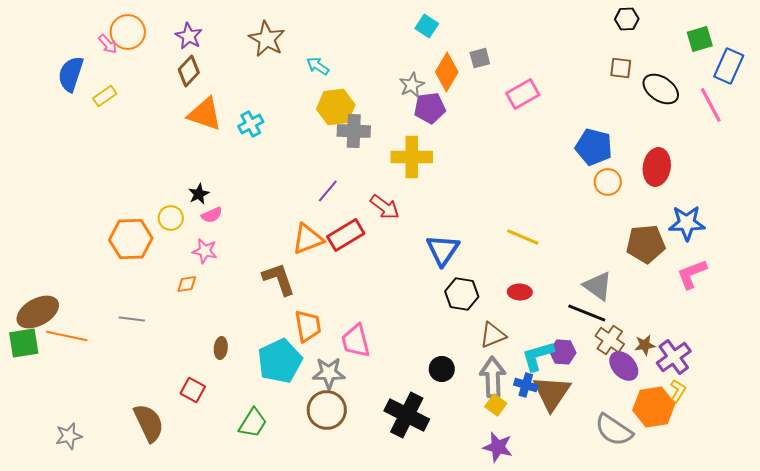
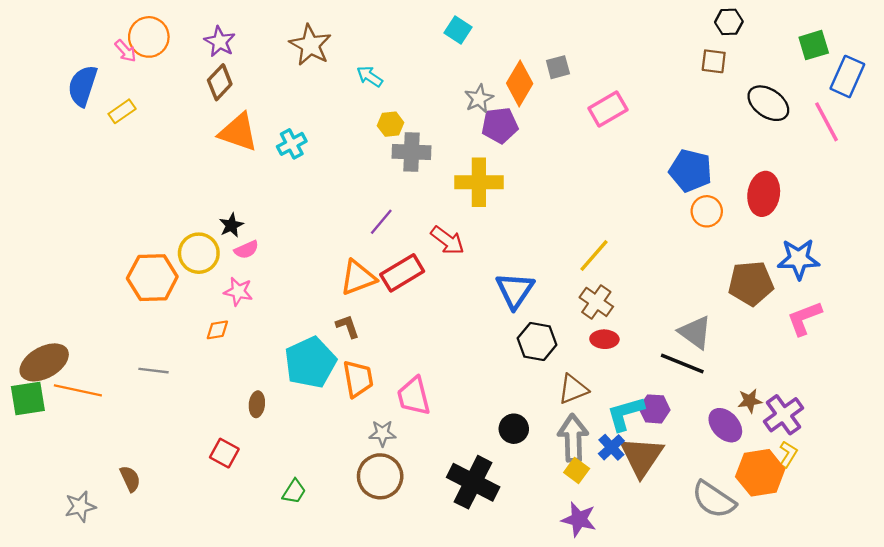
cyan square: (427, 26) -> (458, 30), moved
brown square: (621, 68) -> (714, 61), moved
yellow hexagon: (336, 107) -> (391, 124), size x0.6
yellow circle: (171, 218) -> (199, 253), size x1.4
yellow line: (523, 237) -> (594, 255), moved, turned -72
brown L-shape: (279, 279) -> (348, 326), moved, size x0.6
brown cross: (610, 340) -> (596, 302), moved
cyan pentagon: (280, 361) -> (310, 362), moved
gray star: (329, 373) -> (382, 433), size x0.7
blue cross: (526, 385) -> (611, 447), turned 30
brown semicircle: (149, 423) -> (130, 479), moved, size x0.6
green trapezoid: (253, 423) -> (294, 491), size x0.7

